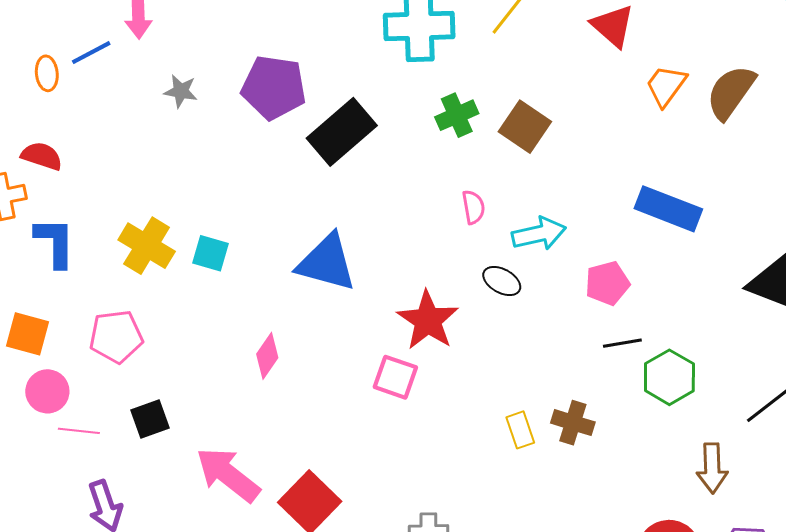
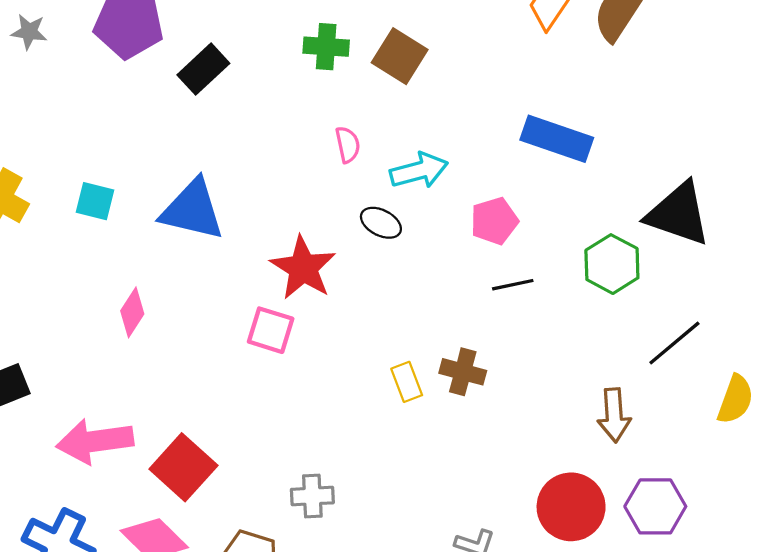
green cross: (457, 115) -> (326, 47), turned 30
black rectangle: (342, 132) -> (203, 69), size x0.7
cyan square: (210, 253) -> (95, 201), moved
green hexagon: (669, 377) -> (612, 264), moved
pink arrow: (228, 475) -> (95, 441), turned -44

